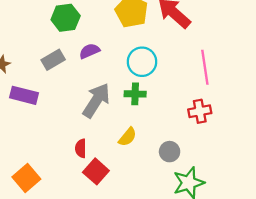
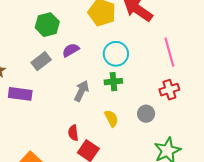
gray arrow: (96, 100) -> (81, 91), size x0.7
yellow semicircle: (128, 137) -> (111, 118), turned -60
gray circle: (170, 152) -> (146, 114), moved

